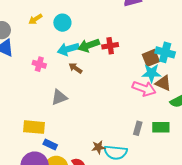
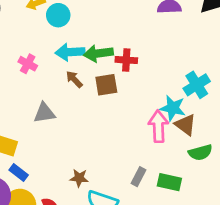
cyan circle: (62, 23) -> (58, 15), moved
cyan cross: (165, 52) -> (197, 85), turned 30
brown square: (151, 58) -> (106, 85), moved
pink arrow: (144, 89) -> (158, 126), turned -125
brown star: (98, 147) -> (79, 178), moved

